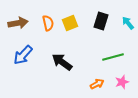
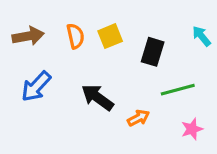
black rectangle: (101, 21) -> (153, 52), moved
orange arrow: (97, 84) -> (138, 118), moved

